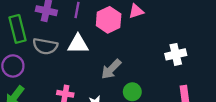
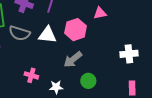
pink hexagon: (109, 20) -> (76, 30), moved

